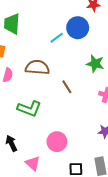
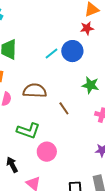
cyan line: (57, 38) -> (52, 53), moved
pink circle: (57, 142) -> (47, 152), moved

